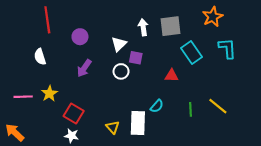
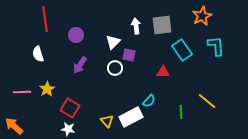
green line: (191, 109) -> (181, 112), moved
white rectangle: (138, 123) -> (131, 117), turned 60

